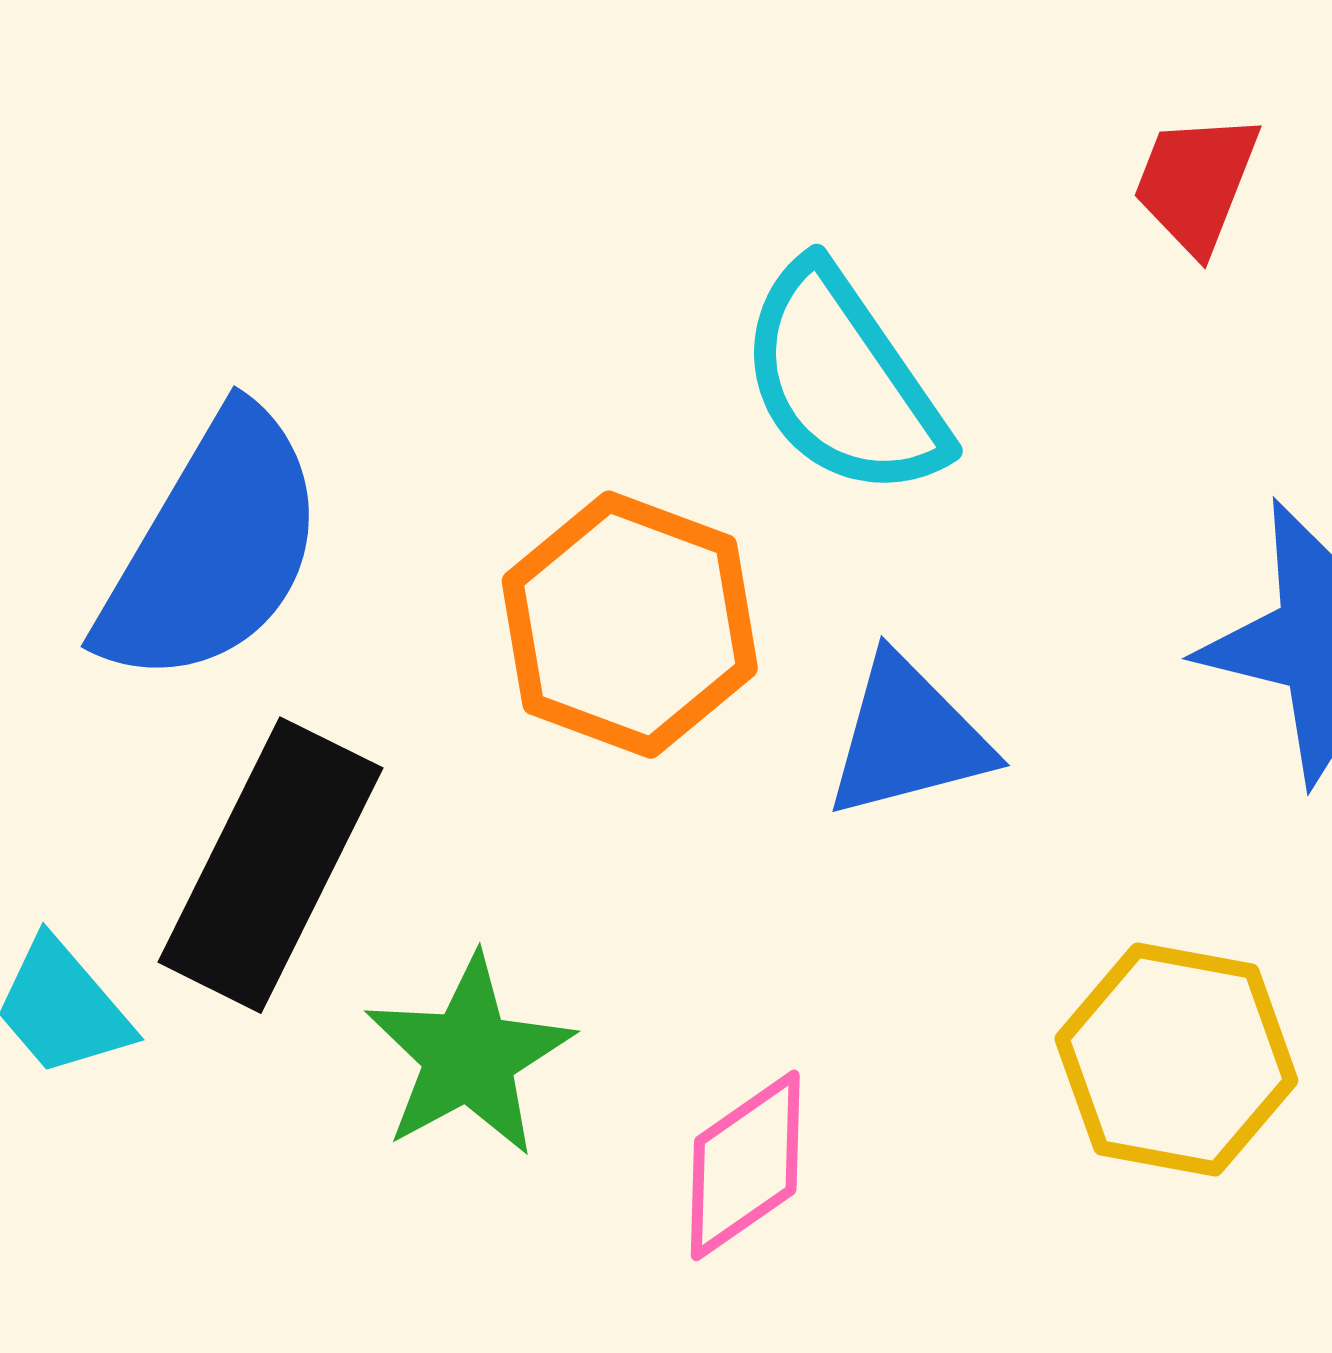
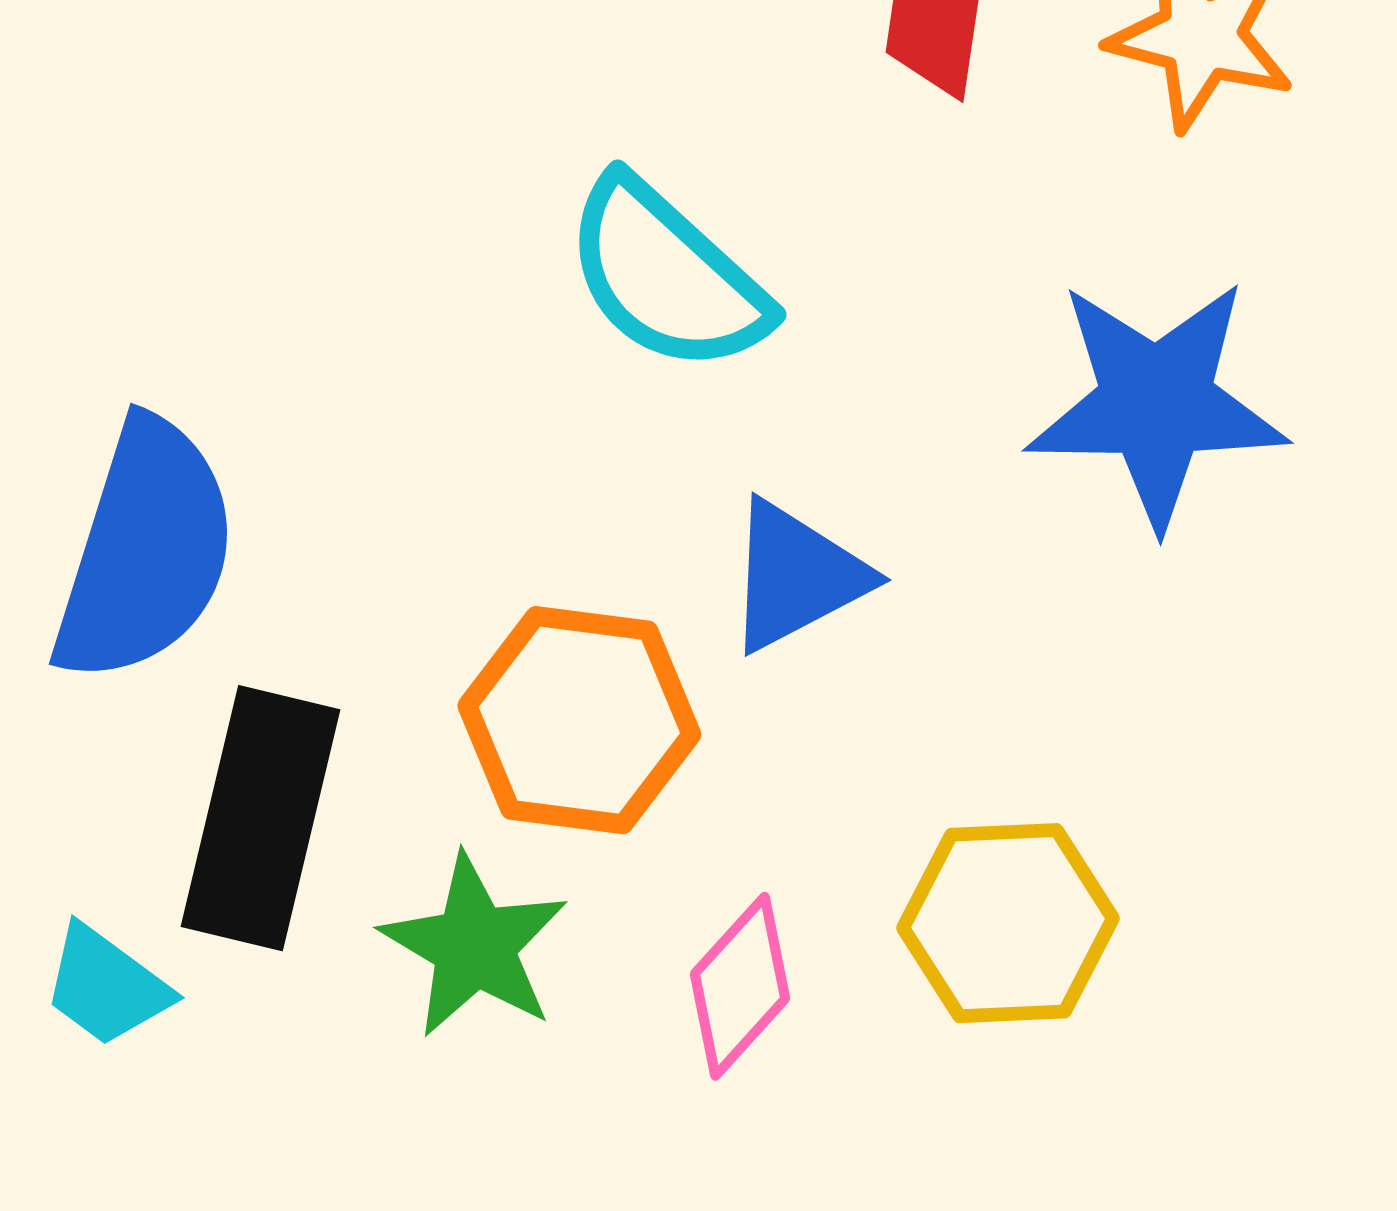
orange hexagon: (630, 625) -> (579, 720), moved
yellow hexagon: (1176, 1060) -> (1008, 923), moved

